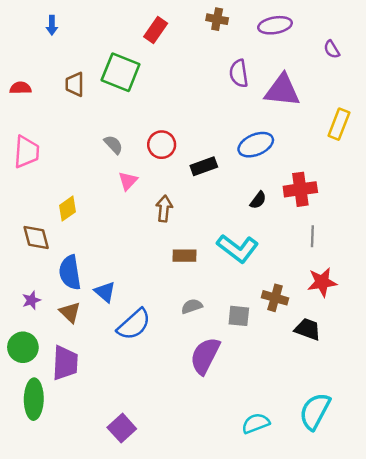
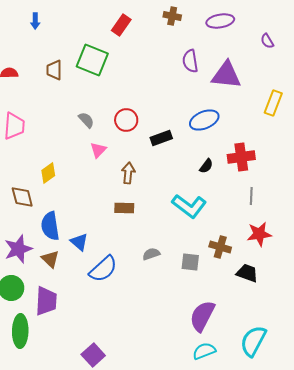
brown rectangle: (185, 256) -> (124, 208), moved
purple star: (31, 300) -> (18, 249), size x1.8
purple semicircle: (205, 356) -> (202, 316), moved

